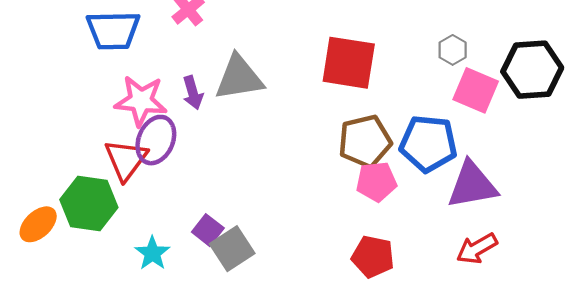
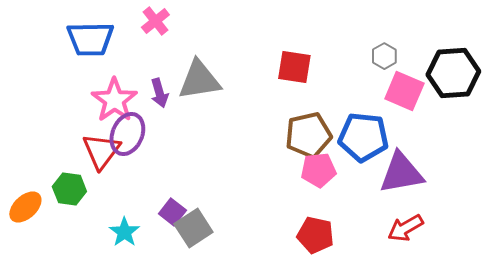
red square: (349, 63) -> (294, 67), size x0.7
pink star: (141, 101) -> (114, 100), turned 30
green hexagon: (89, 204) -> (69, 189), size x0.7

